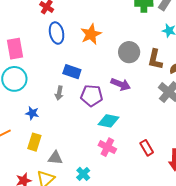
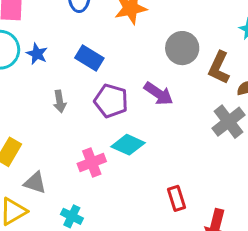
gray arrow: (59, 93) -> (60, 101), moved, turned -32
blue star: (32, 113) -> (37, 54), moved
pink cross: (107, 147) -> (92, 163), moved, turned 30
cyan cross: (83, 174) -> (72, 216), turned -32

